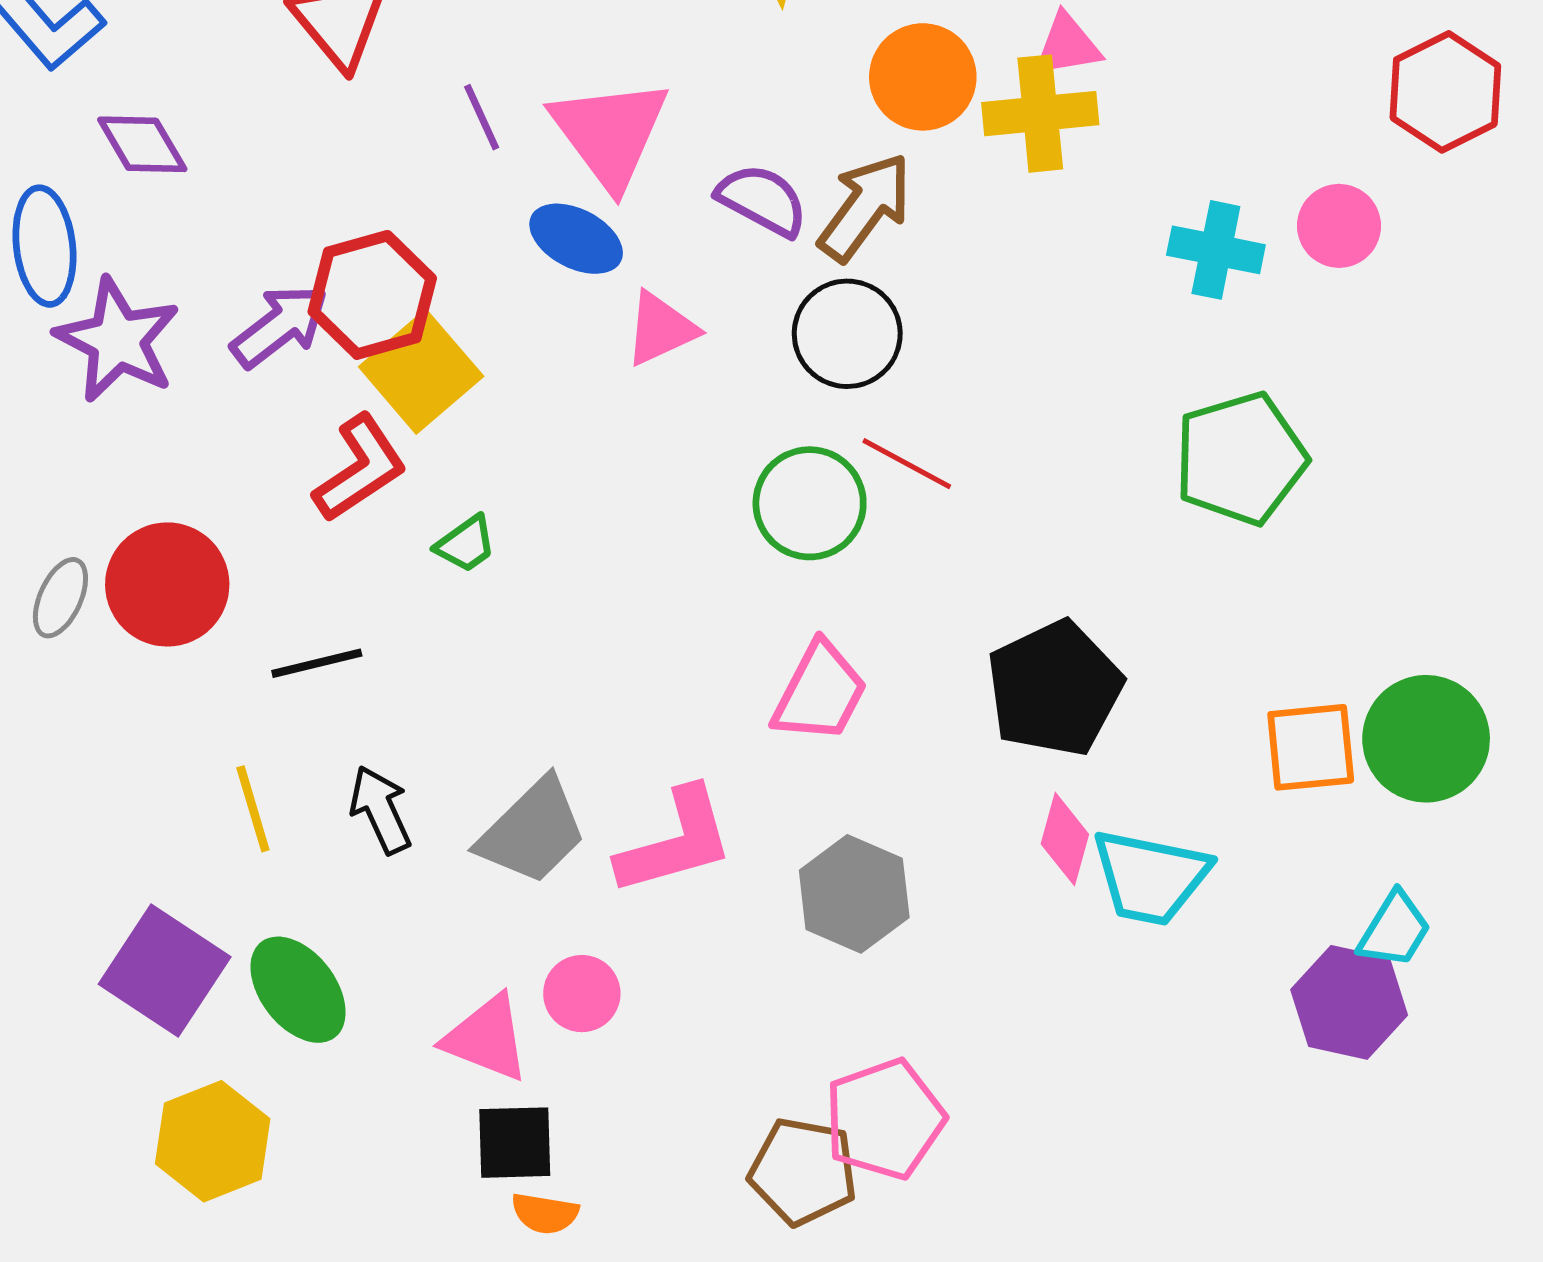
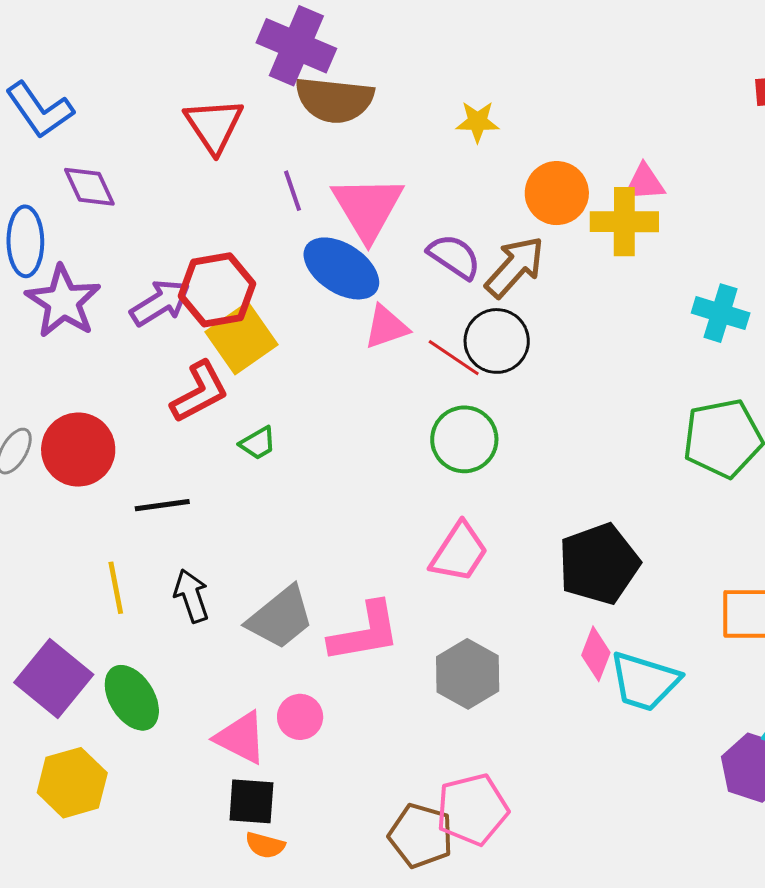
blue ellipse: (576, 239) -> (341, 268), size x1.4
red line: (907, 464) -> (454, 358), moved

